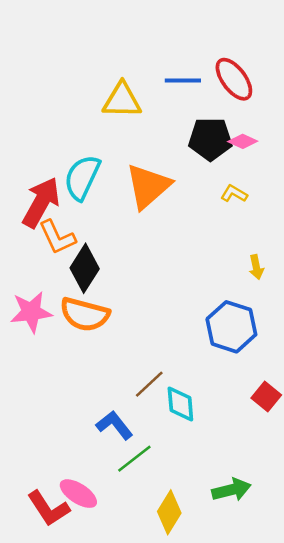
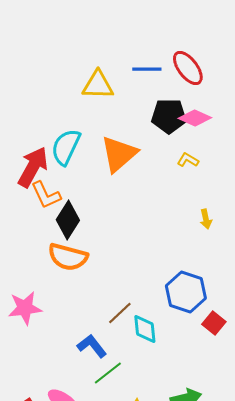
pink diamond: (243, 141) -> (195, 118), size x1.4
pink star: (31, 312) -> (25, 308), moved
blue hexagon: (231, 327) -> (186, 292), moved

